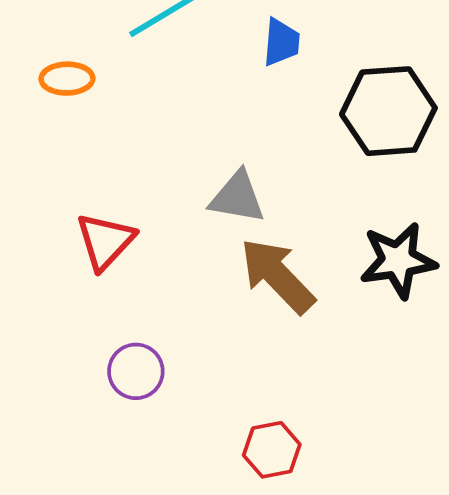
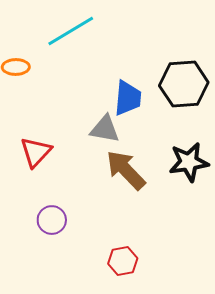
blue trapezoid: (281, 42) -> (128, 98), moved, size x1.4

